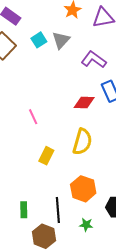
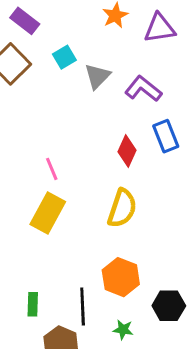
gray triangle: (61, 40) -> (97, 76), moved
red diamond: (84, 102) -> (127, 151), turned -70
yellow rectangle: (46, 156) -> (48, 213), moved, size x1.5

